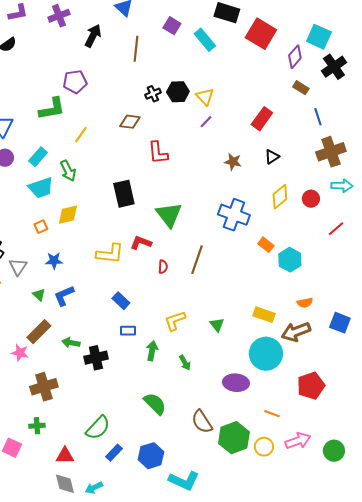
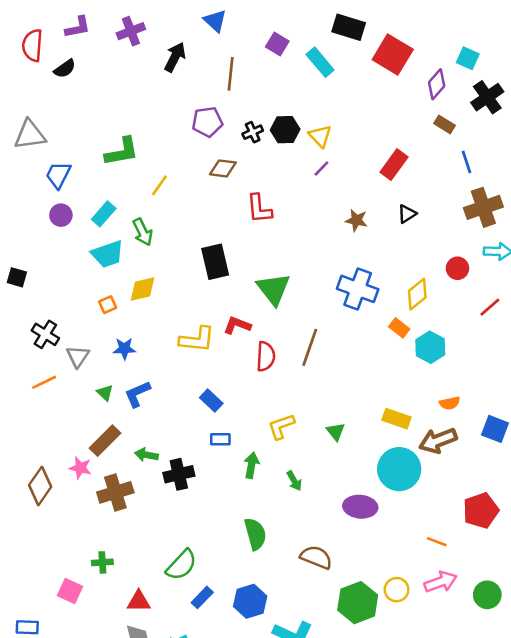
cyan square: (319, 37) -> (468, 58), size x0.7
purple pentagon: (75, 82) -> (207, 122), moved
yellow diamond: (280, 197) -> (417, 294), moved
red semicircle: (163, 267) -> (266, 356), size x1.6
red pentagon: (311, 386) -> (481, 511), moved
brown cross: (44, 387) -> (115, 492), moved
green semicircle: (155, 404) -> (255, 534), turned 30
orange line: (272, 414) -> (437, 542), moved
brown semicircle: (202, 422) -> (316, 557), turned 145
green hexagon: (234, 438) -> (358, 603), moved

